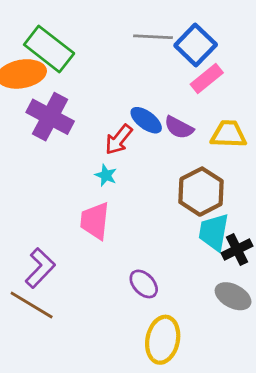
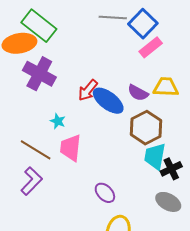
blue ellipse: (146, 120) -> (108, 101), moved, size x1.4
purple semicircle: (179, 127) -> (138, 93), moved
cyan star: (106, 175) -> (58, 121), moved
brown line: (32, 305) -> (36, 150), moved

